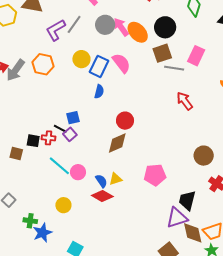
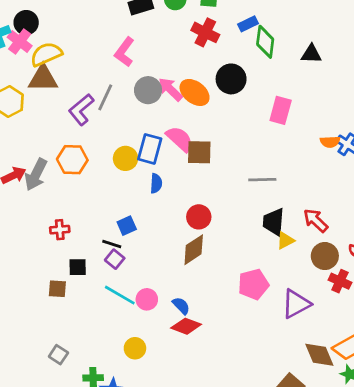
brown square: (162, 53) -> (199, 152), moved, turned 30
yellow circle: (81, 59) -> (125, 158), moved
gray line: (174, 68) -> (262, 180), moved
red arrow: (185, 101) -> (316, 220), moved
purple square: (70, 134) -> (115, 259), moved
red cross: (48, 138) -> (60, 230), moved
brown circle: (204, 156) -> (325, 256), moved
yellow triangle: (116, 179) -> (285, 240), moved
black trapezoid: (187, 200) -> (274, 222), moved
purple triangle: (177, 218) -> (296, 304), moved

